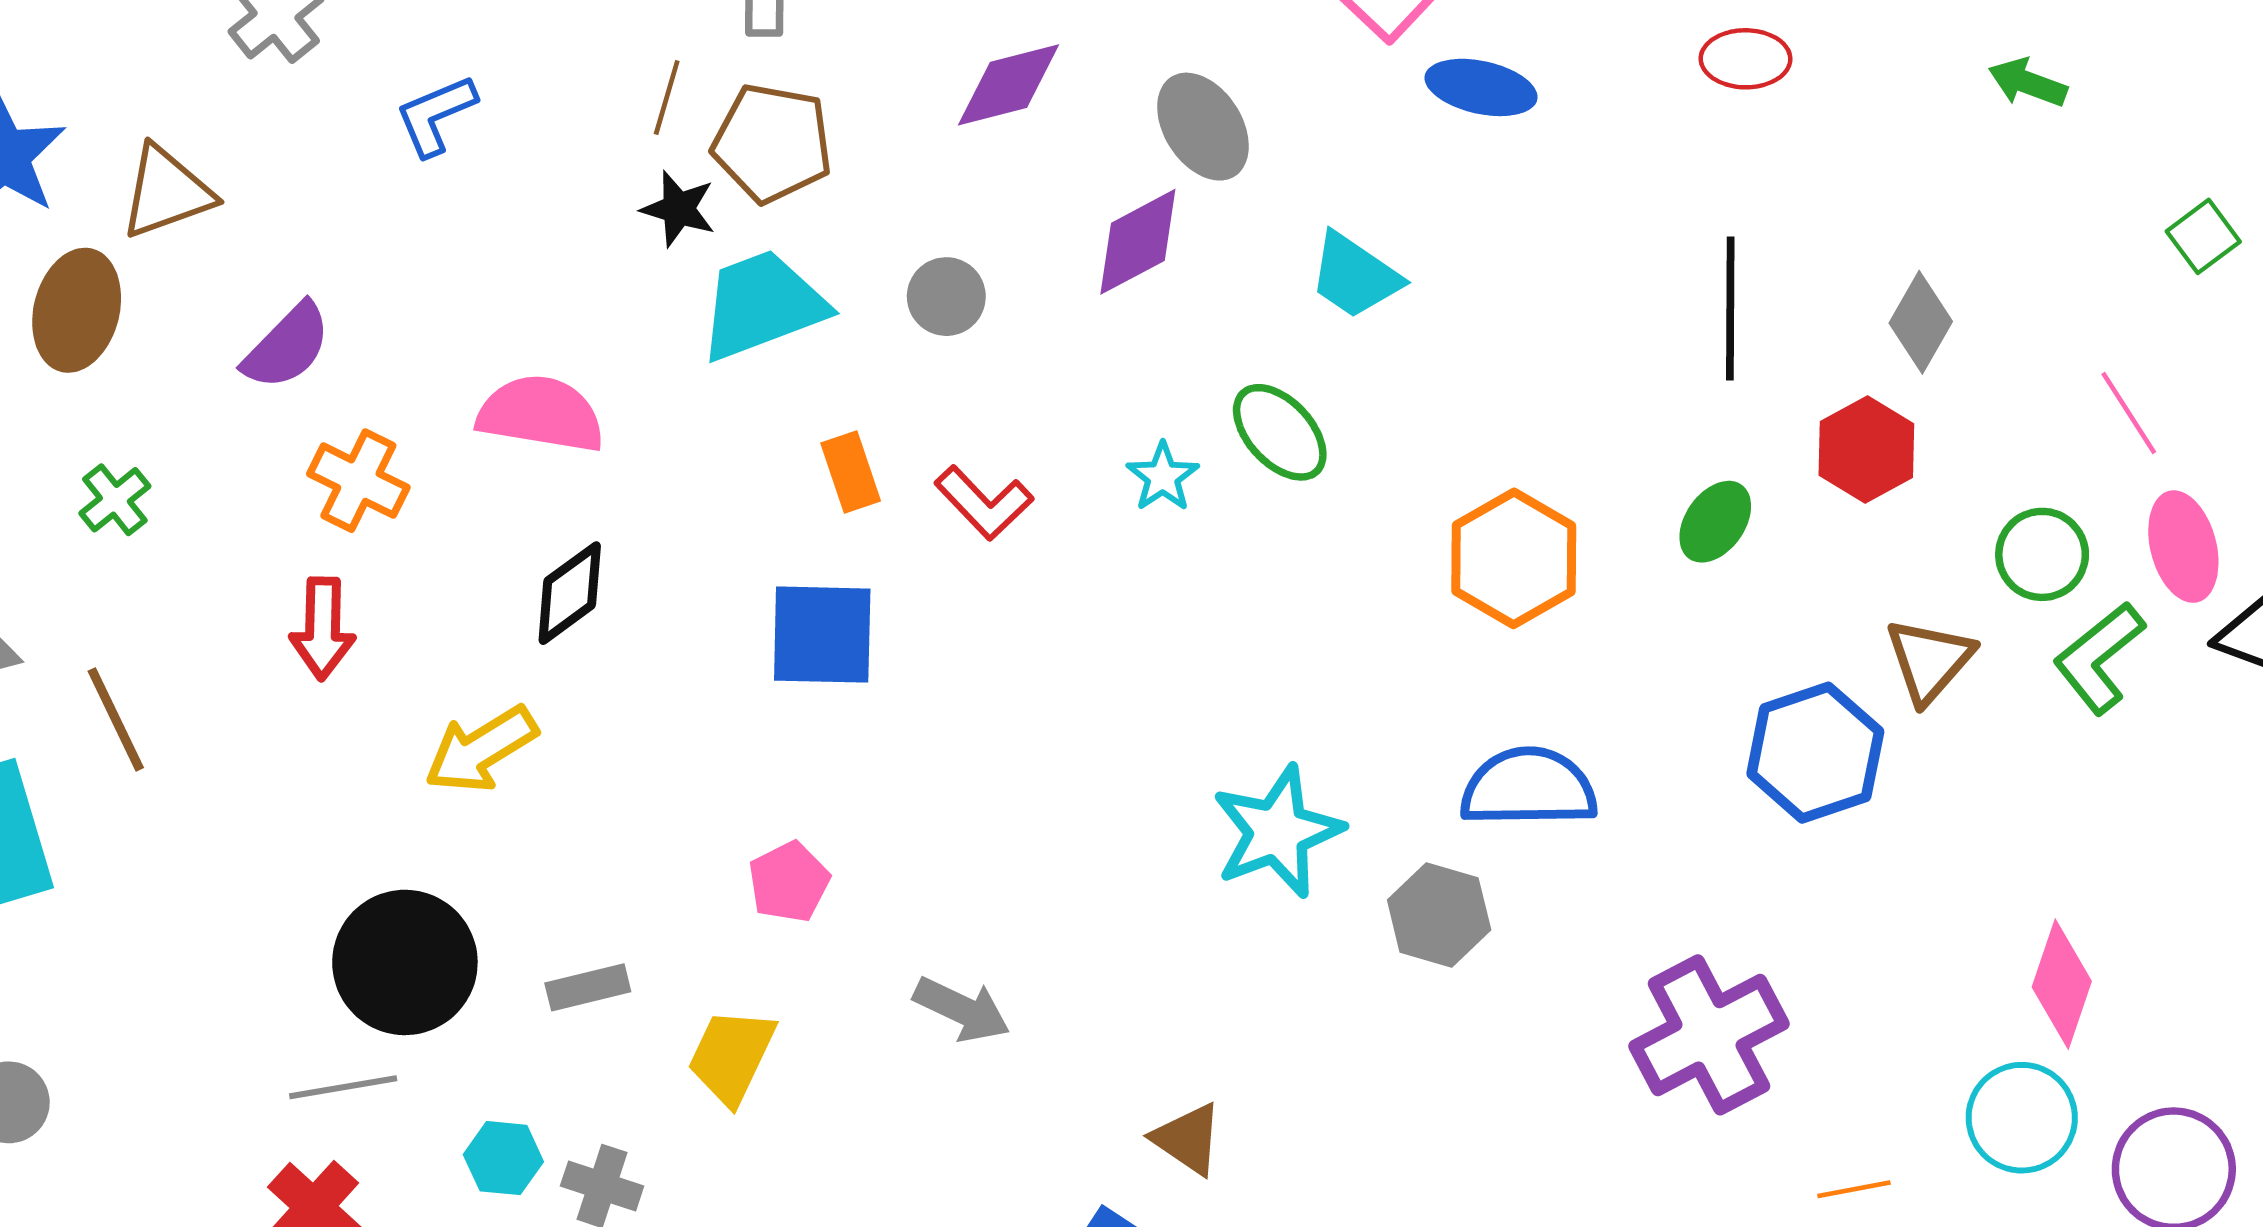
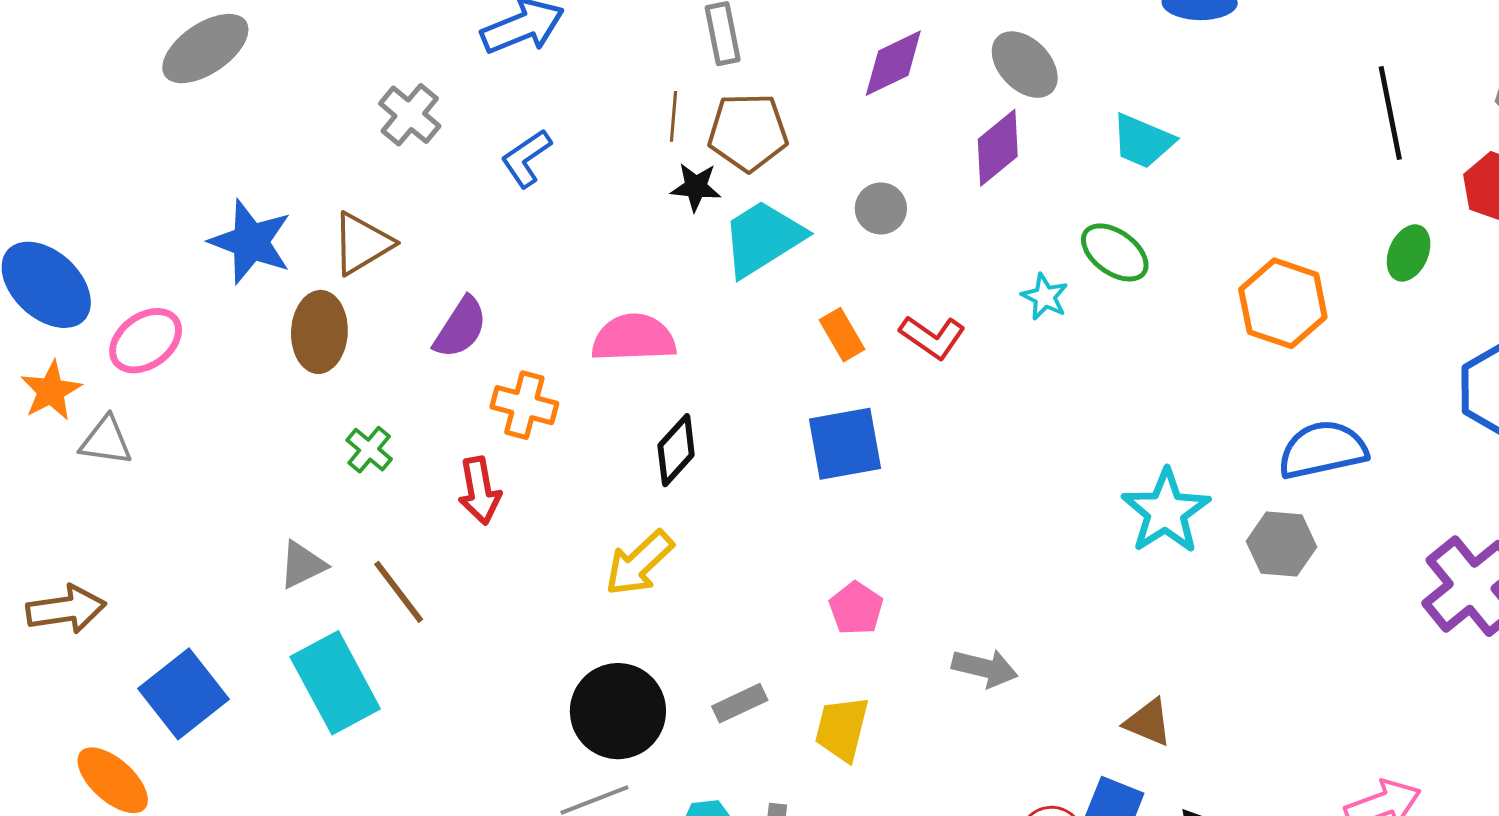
red arrow: (323, 629) -> (479, 491), moved

